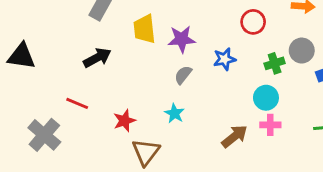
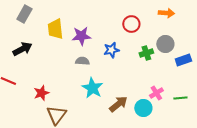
gray semicircle: (183, 75) -> (82, 61), turned 56
cyan circle: (266, 98) -> (143, 108), moved
cyan star: (174, 113) -> (92, 88), moved, size x1.5
pink cross: (270, 125) -> (156, 93), moved, turned -32

